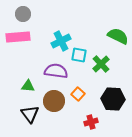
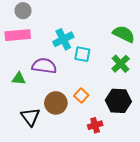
green cross: (101, 64) -> (121, 64), moved
purple semicircle: (56, 71) -> (44, 66), moved
green triangle: (28, 86) -> (19, 79), moved

